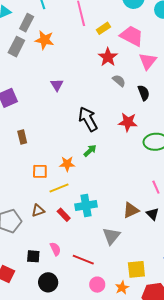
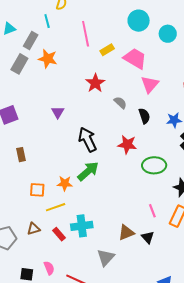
red star: (108, 57) -> (95, 83), moved
purple triangle: (57, 85) -> (58, 112), moved
green arrow: (90, 151) -> (88, 171), size x1.6

